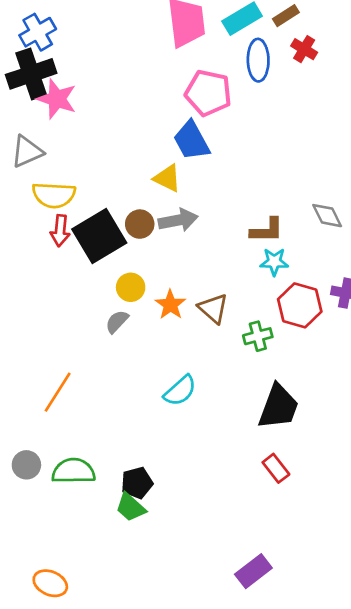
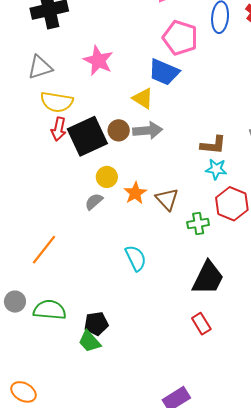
pink star: (57, 99) -> (98, 61), moved
blue trapezoid: (192, 141) -> (164, 72), turned -44
cyan semicircle: (180, 391) -> (136, 258), turned -80

